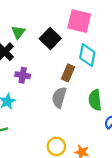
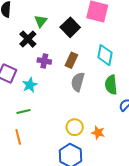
cyan diamond: (87, 55) -> (105, 55), moved
brown rectangle: (68, 73) -> (71, 60), moved

